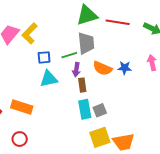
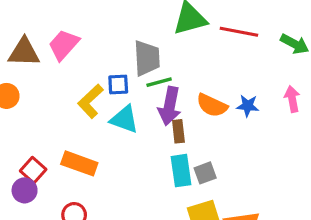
yellow L-shape: (30, 33) -> (90, 101), moved
gray trapezoid: (86, 43) -> (147, 58), moved
purple arrow: (76, 70) -> (170, 106), size x1.6
cyan triangle: (49, 79) -> (124, 119), turned 30

